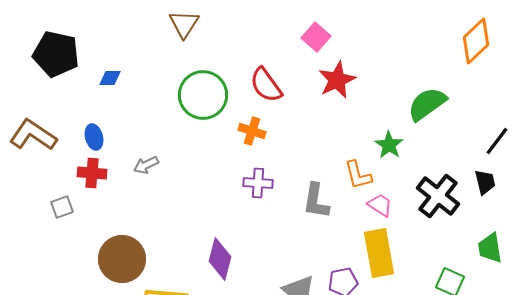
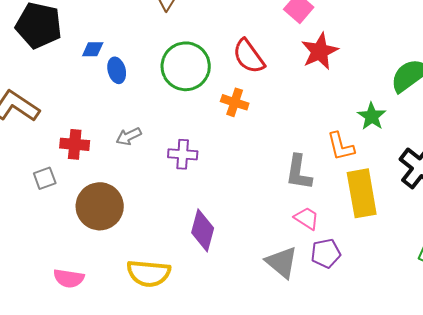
blue ellipse: (94, 137) -> (117, 70), moved
purple cross: (258, 183) -> (183, 154), moved
pink trapezoid: (380, 205) -> (307, 218), moved
yellow rectangle: (379, 253) -> (362, 193), moved
brown circle: (122, 259) -> (100, 206), moved

